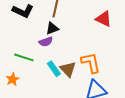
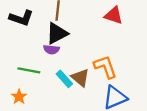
black triangle: (52, 28) -> (57, 33), size x1.5
purple semicircle: (46, 42) -> (51, 49), turned 32

